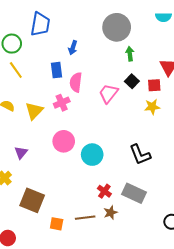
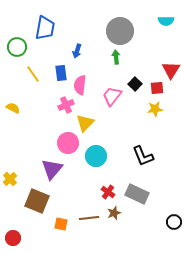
green arrow: (130, 54) -> (116, 57), moved
yellow line: (16, 70) -> (33, 74), moved
yellow triangle: (34, 111) -> (85, 123), moved
purple triangle: (21, 153) -> (52, 169), moved, size x1.6

